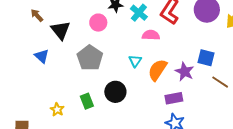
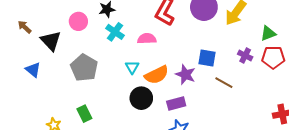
cyan cross: (139, 13) -> (115, 32), moved
pink circle: (98, 23) -> (78, 21), moved
orange semicircle: (157, 70) -> (157, 75), turned -145
black circle: (115, 92) -> (141, 98), moved

